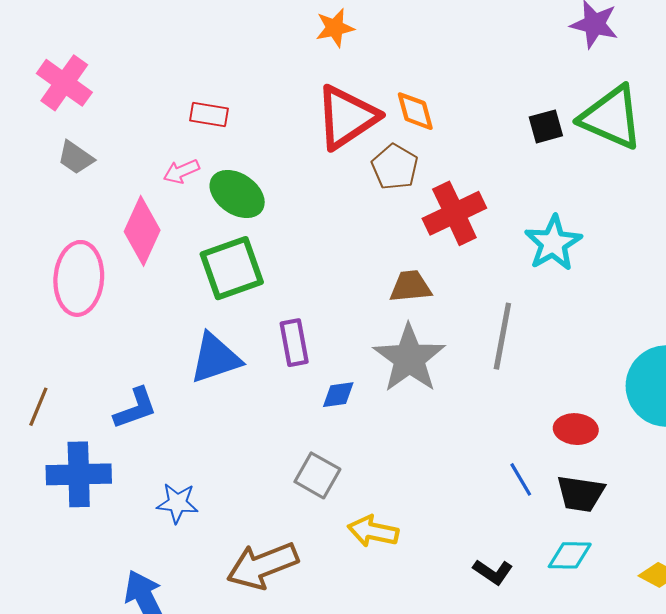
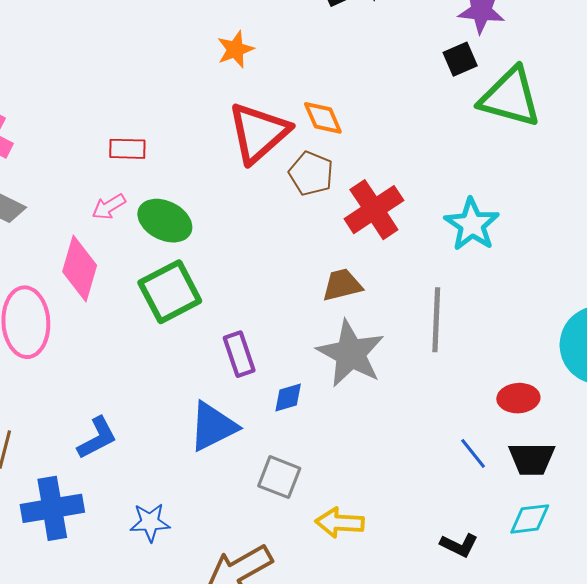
black square: (546, 126) -> (460, 59), moved
blue triangle: (215, 358) -> (213, 426), moved

